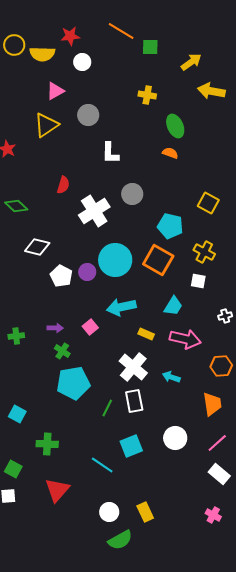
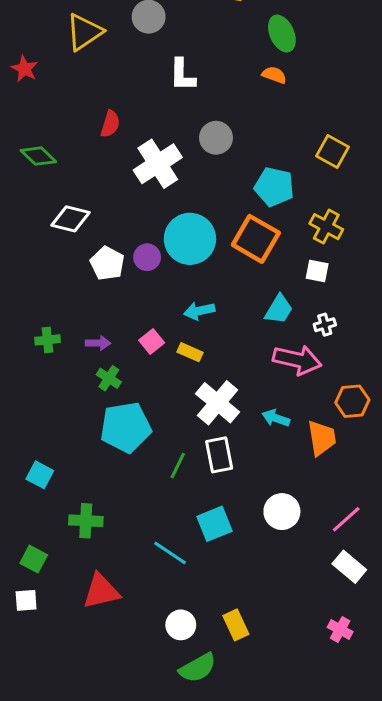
cyan arrow: (121, 307) -> (199, 311), size x0.7
white cross: (225, 316) -> (325, 325), moved
yellow rectangle: (146, 334) -> (190, 352), moved
green cross: (16, 336) -> (47, 340), moved
orange trapezoid: (212, 404) -> (322, 438), moved
red triangle: (57, 490) -> (101, 591), turned 36

